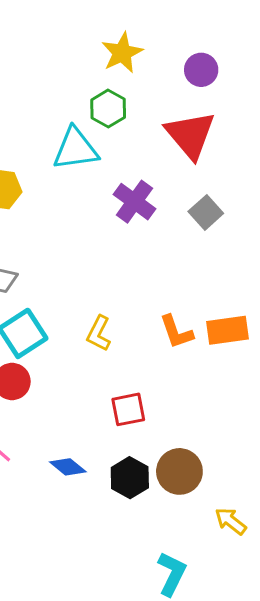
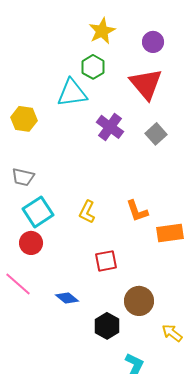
orange rectangle: (228, 330) -> (170, 233), moved
black hexagon: (130, 478) -> (107, 326), moved

